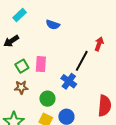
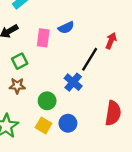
blue semicircle: (53, 25) -> (66, 28), moved, turned -48
pink rectangle: (41, 64) -> (43, 38), moved

